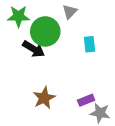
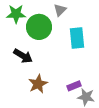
cyan rectangle: (90, 44) -> (77, 38), size x1.5
black arrow: (34, 49) -> (23, 56), moved

